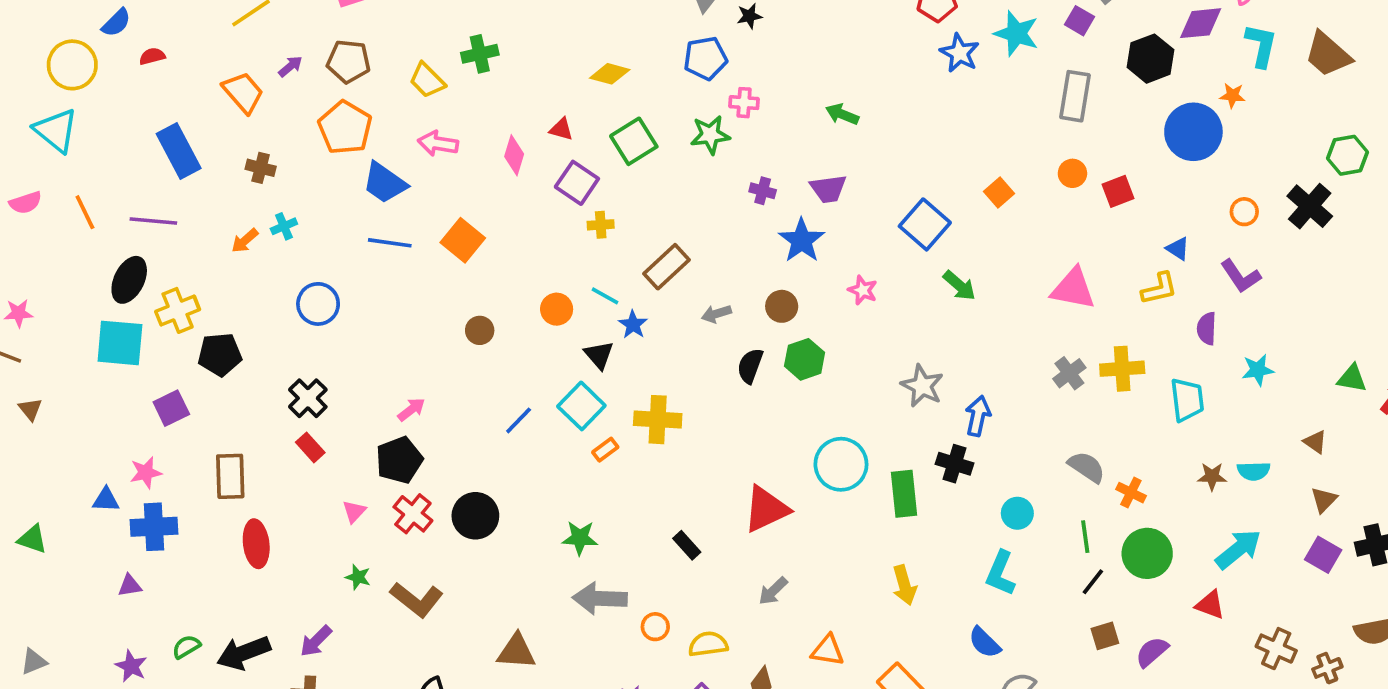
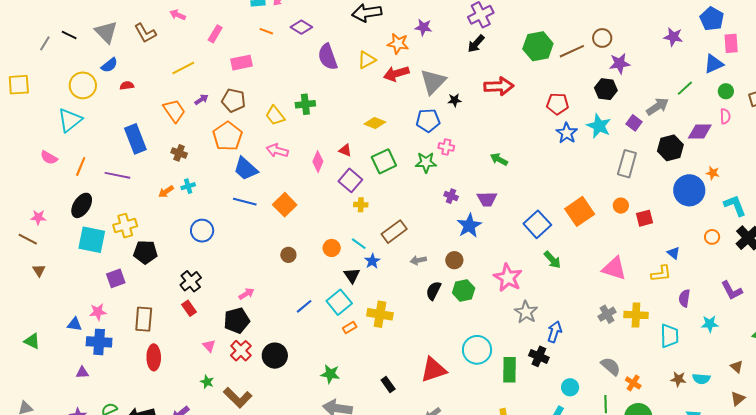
cyan L-shape: (1261, 45) -> (735, 206), moved, turned -40
cyan triangle: (56, 130) -> (70, 120), turned 36
orange square: (999, 192) -> (580, 211), size x1.8
pink semicircle: (25, 203) -> (49, 158), turned 42
orange line: (85, 212) -> (81, 166), turned 42
purple L-shape: (1241, 276) -> (732, 290), moved
black ellipse: (129, 280) -> (82, 205), moved
pink star: (863, 290) -> (508, 278), moved, size x1.8
pink triangle: (354, 511) -> (209, 346), turned -32

